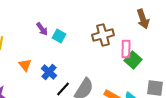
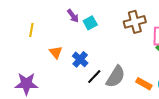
cyan square: (59, 36) -> (90, 23), turned 32

